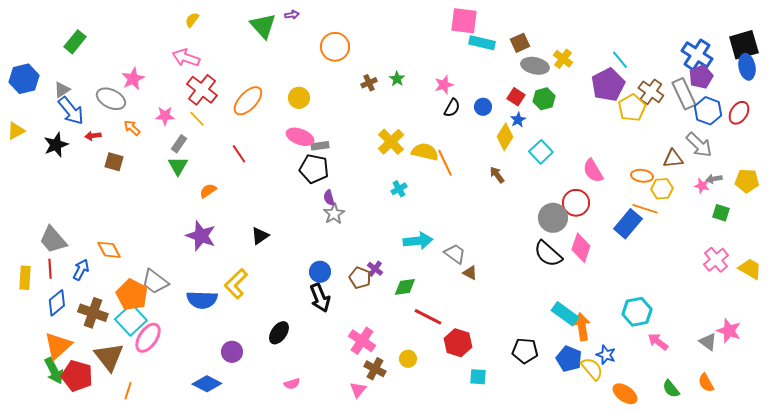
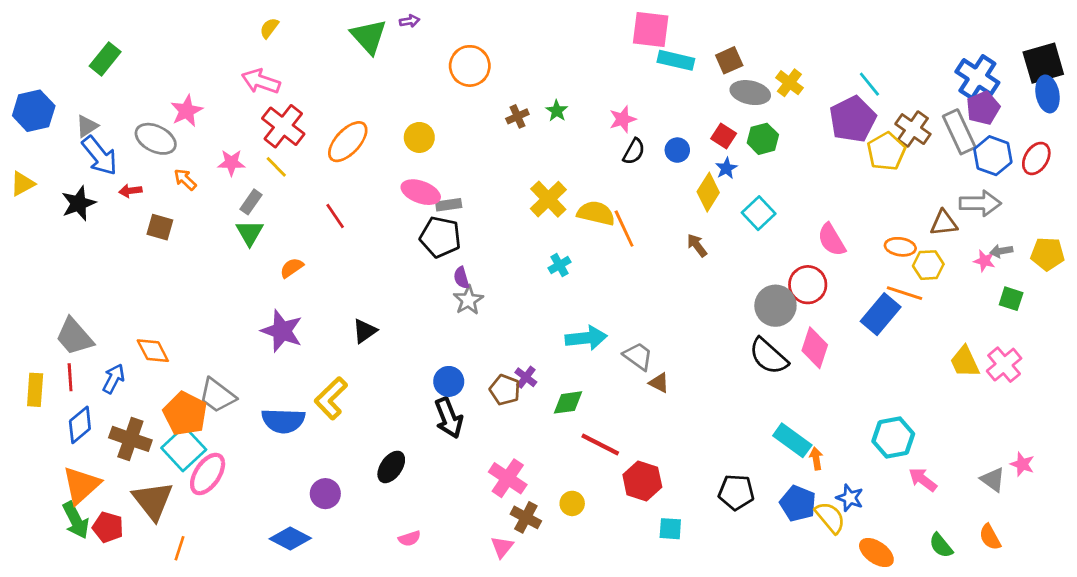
gray arrow: (699, 145) -> (980, 203), turned -44
yellow trapezoid: (750, 269) -> (965, 362), moved, turned -145
orange arrow: (582, 327) -> (816, 459), size x0.6
pink star: (729, 331) -> (1022, 464), size x0.7
red pentagon: (77, 376) -> (108, 527), size x0.7

